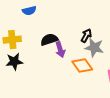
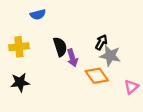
black semicircle: (49, 40) -> (60, 47), turned 90
black star: (14, 62) -> (20, 82), moved

